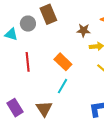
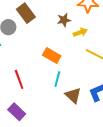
red line: (28, 62) -> (19, 79), moved
brown triangle: (44, 109) -> (73, 95), moved

